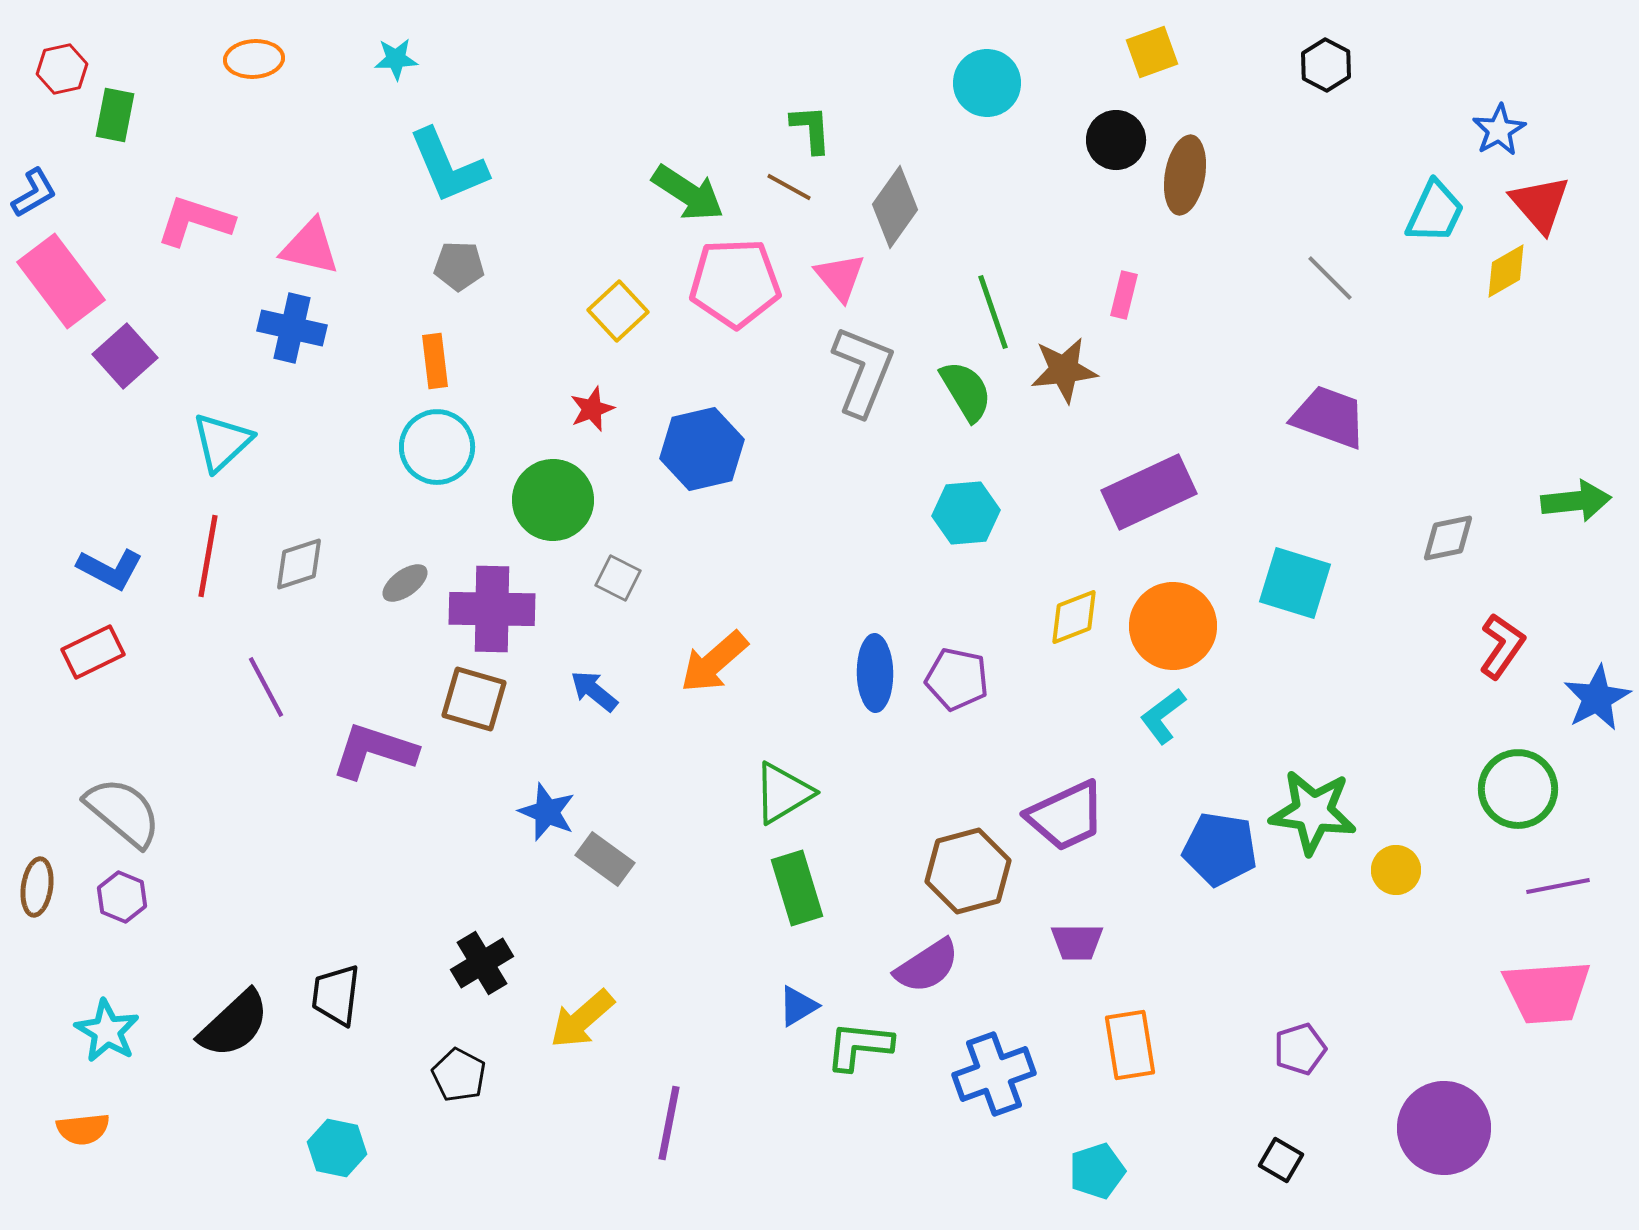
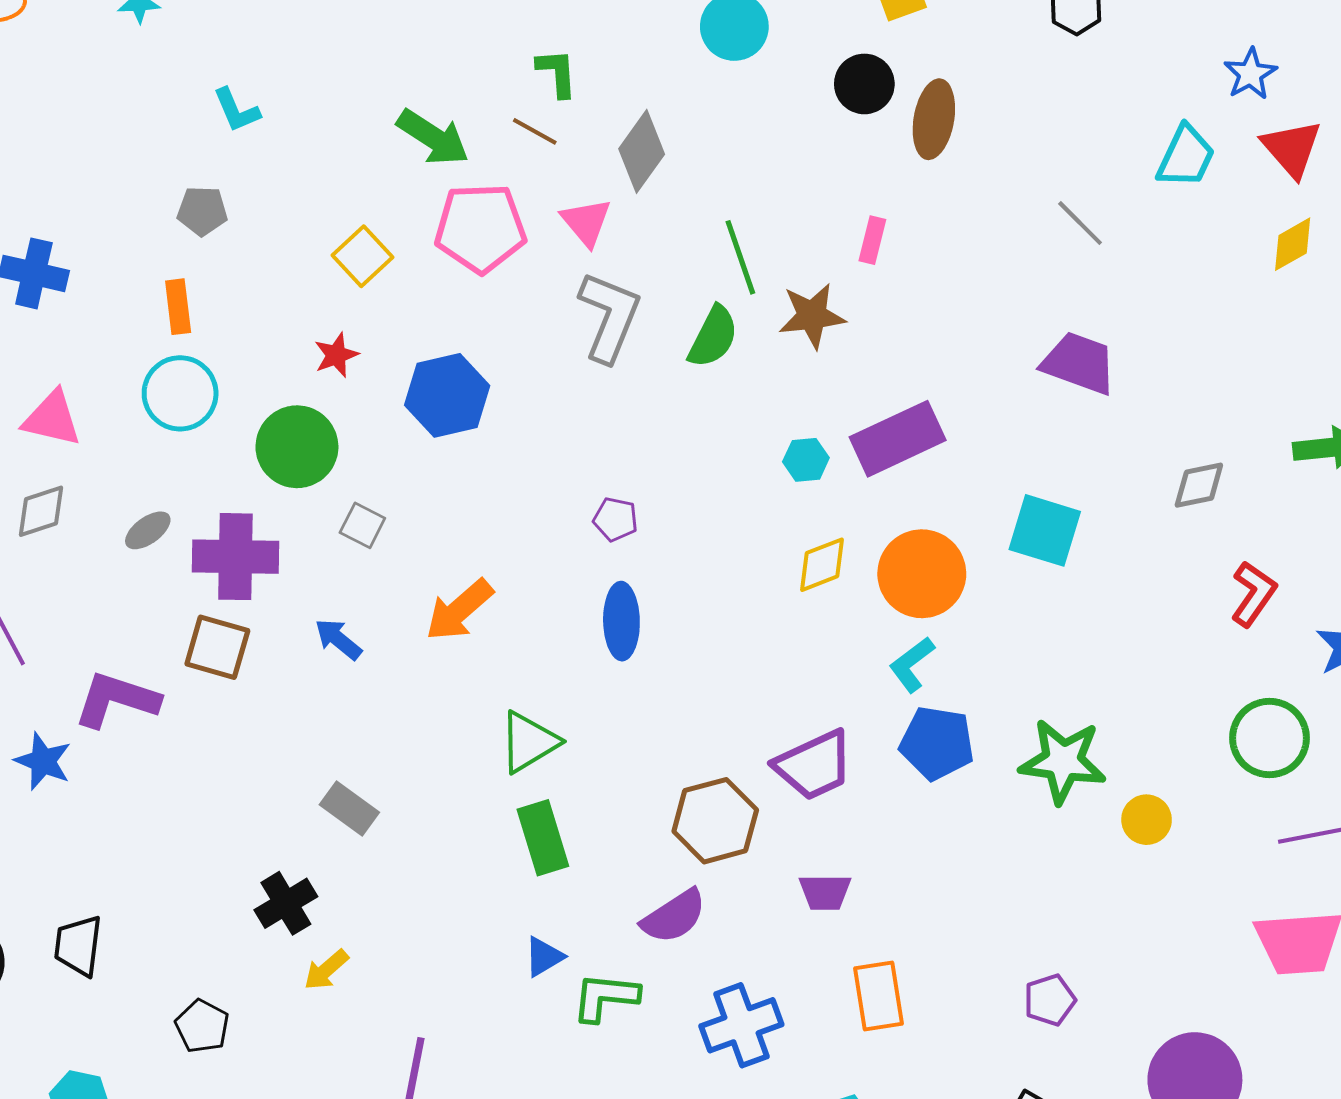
cyan L-shape: (448, 166) -> (236, 110), moved, size x0.6
pink triangle: (310, 247) -> (52, 419), moved
yellow diamond: (1506, 271) -> (1293, 244), moved
green semicircle: (966, 391) -> (713, 337), turned 58
cyan hexagon: (966, 513) -> (806, 460), moved, size x0.7
purple pentagon: (957, 679) -> (615, 519), moved, size x0.7
blue star: (547, 812) -> (43, 761), moved
blue pentagon: (1220, 849) -> (937, 743), moved
black cross: (482, 963) -> (286, 903), moved
yellow arrow: (582, 1019) -> (326, 970), size x0.7

